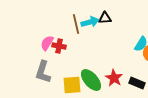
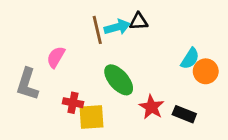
red cross: (59, 46) -> (73, 103), moved
gray L-shape: (43, 72) -> (27, 84), moved
green ellipse: (91, 80) -> (119, 80), moved

